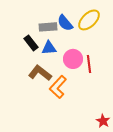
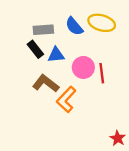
yellow ellipse: (89, 20) -> (102, 23), turned 60
gray rectangle: (48, 27) -> (43, 30), moved

